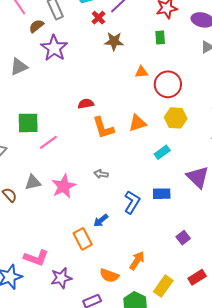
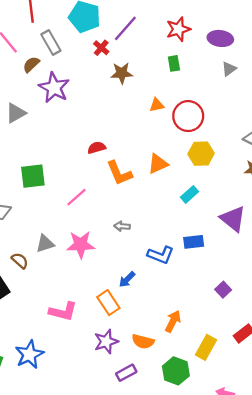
pink line: (48, 142) -> (76, 197), moved
pink star: (64, 186) -> (81, 245), turned 30
blue L-shape: (132, 202) -> (161, 255), turned 85
pink L-shape: (36, 258) -> (63, 311), moved
purple star: (61, 278) -> (106, 342), moved

